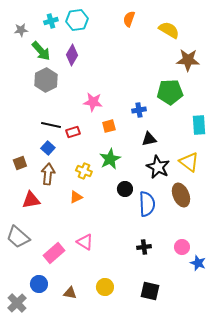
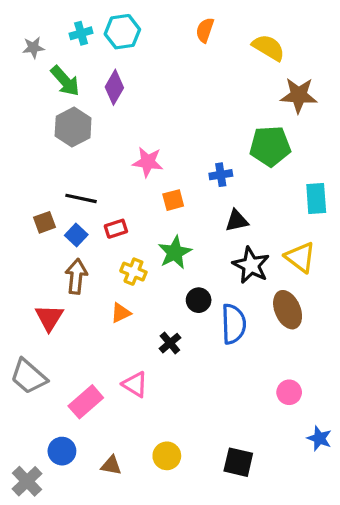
red rectangle: (73, 132) -> (116, 229), moved
brown square: (20, 163) -> (44, 222), moved
red triangle: (31, 200) -> (49, 318), turned -48
black cross: (144, 247) -> (170, 343), moved, turned -32
blue star: (198, 263) -> (319, 438), moved

